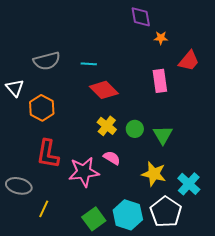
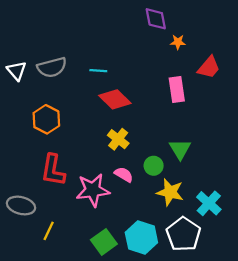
white triangle: (15, 88) -> (17, 71), moved
green circle: (135, 129) -> (154, 166), moved

